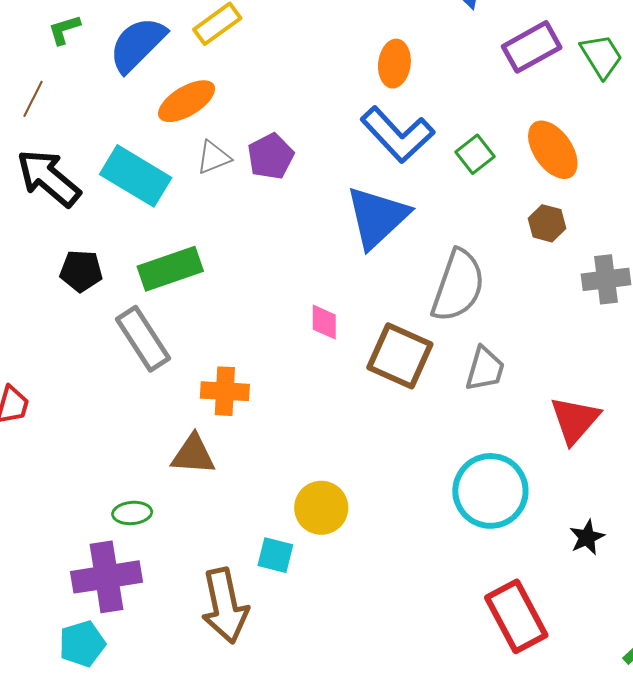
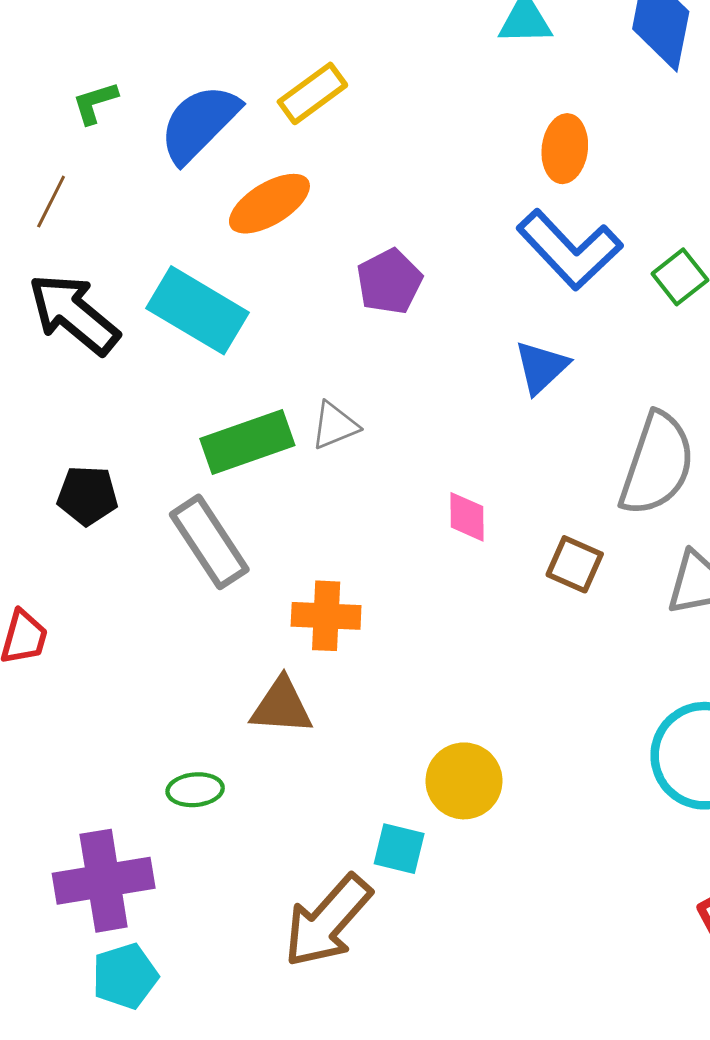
gray triangle: (214, 157) -> (335, 426), moved
blue triangle: (377, 217) -> (541, 367), size x0.6
black pentagon: (81, 271) -> (87, 495), moved
brown square: (400, 356) -> (575, 564), size x0.6
purple cross: (107, 577) -> (104, 881), moved
brown arrow: (225, 606) -> (328, 921), turned 54

